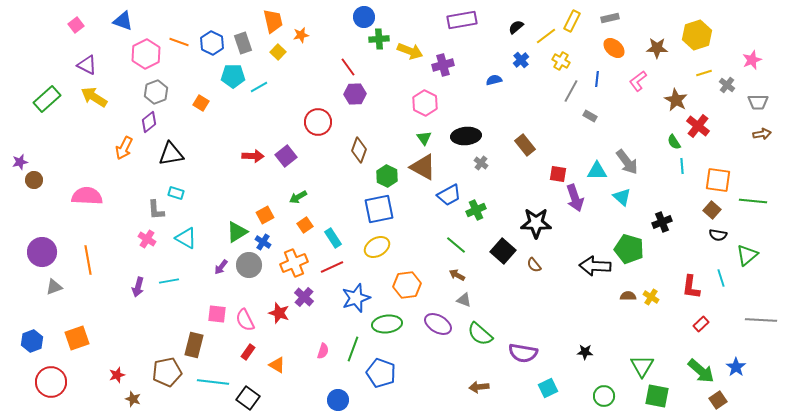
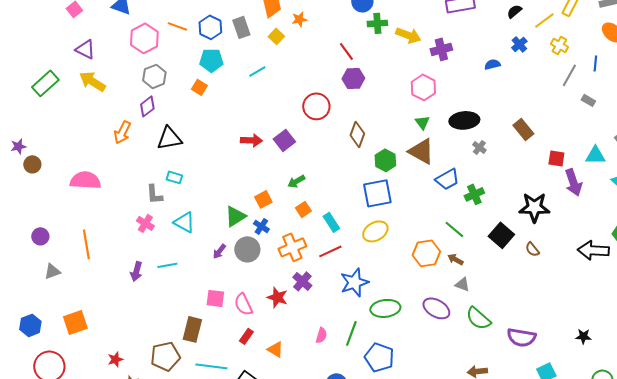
cyan pentagon: (233, 76) -> (211, 60), moved
purple circle: (42, 252) -> (40, 236), size x0.6
orange hexagon: (407, 285) -> (426, 253), moved

